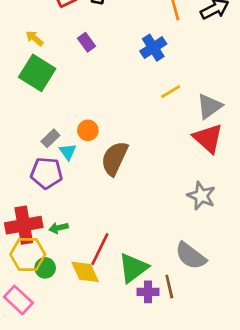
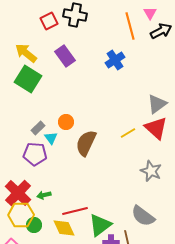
yellow arrow: (34, 38) -> (26, 53), size x1.6
purple rectangle: (87, 42) -> (65, 56), size x1.5
yellow line: (171, 92) -> (128, 133), moved
red cross: (24, 225) -> (18, 193), turned -36
red line: (100, 249) -> (75, 211), turned 50

